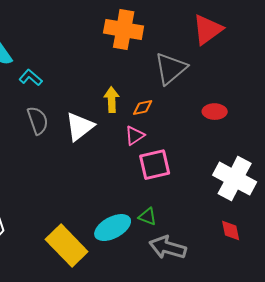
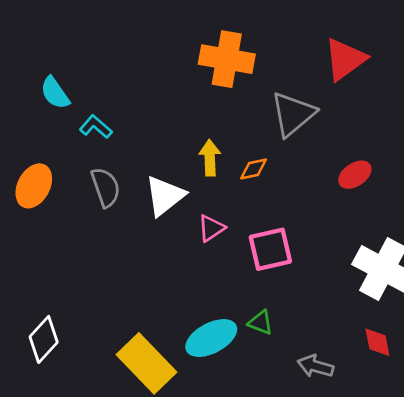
red ellipse: (215, 112) -> (355, 175), turned -35
pink triangle: (135, 136) -> (211, 228), moved
gray arrow: (168, 248) -> (315, 366), moved, size x0.7

